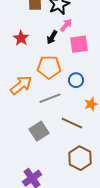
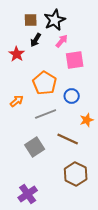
black arrow: (52, 37) -> (36, 40), moved
orange pentagon: (49, 67) -> (45, 83), turned 30
orange arrow: (21, 85) -> (17, 101), size x0.6

